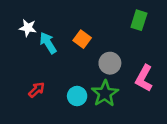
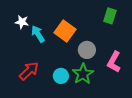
orange square: (82, 39) -> (65, 31), size x1.5
red arrow: (37, 90) -> (29, 71), size x1.5

